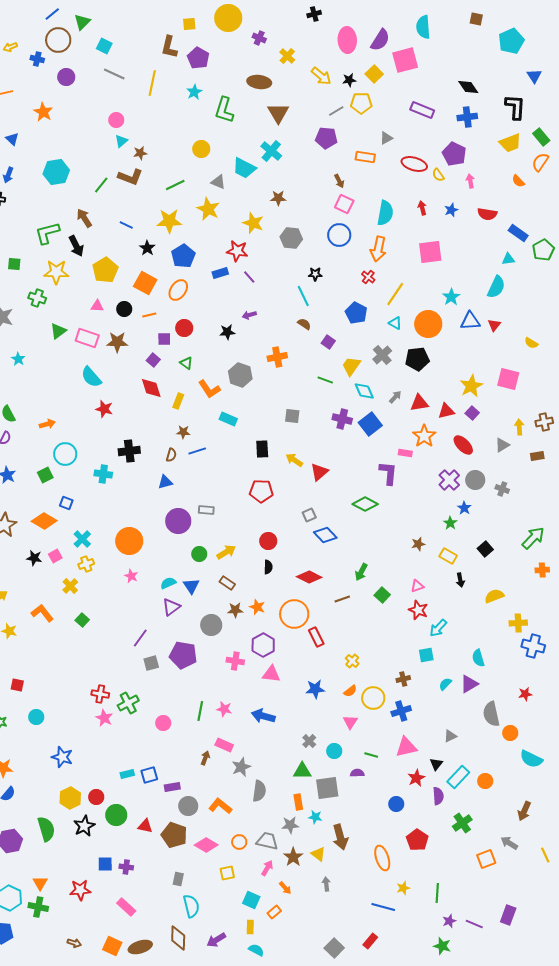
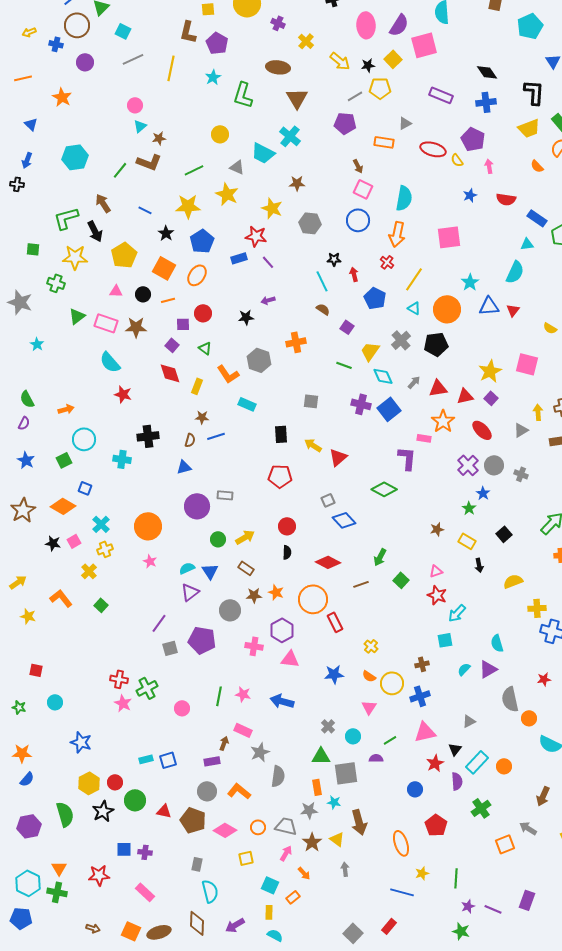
gray line: (114, 74) -> (133, 59), turned -50
red arrow: (422, 208) -> (354, 274), moved
orange semicircle: (350, 691) -> (369, 676), turned 72
green line: (371, 755) -> (390, 740), turned -48
purple rectangle: (172, 787) -> (212, 761), moved

